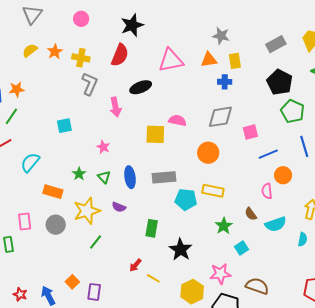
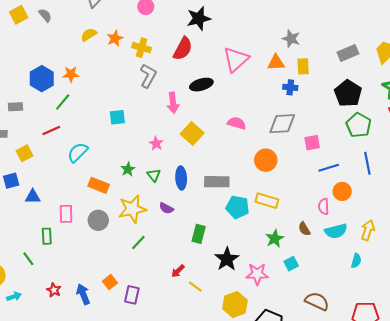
pink triangle: (171, 60) -> (236, 59), turned -36
yellow square: (155, 134) -> (192, 133), moved, turned 35
cyan semicircle: (276, 224) -> (336, 231), moved
pink star: (220, 274) -> (257, 274), moved
brown semicircle: (257, 286) -> (317, 301), moved

